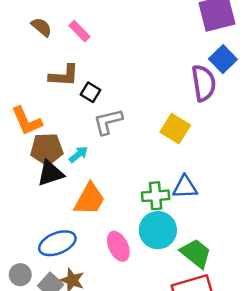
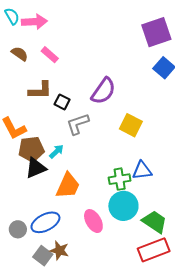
purple semicircle: (204, 83) -> (103, 91), moved, turned 48
gray circle: (20, 275) -> (18, 229), moved

